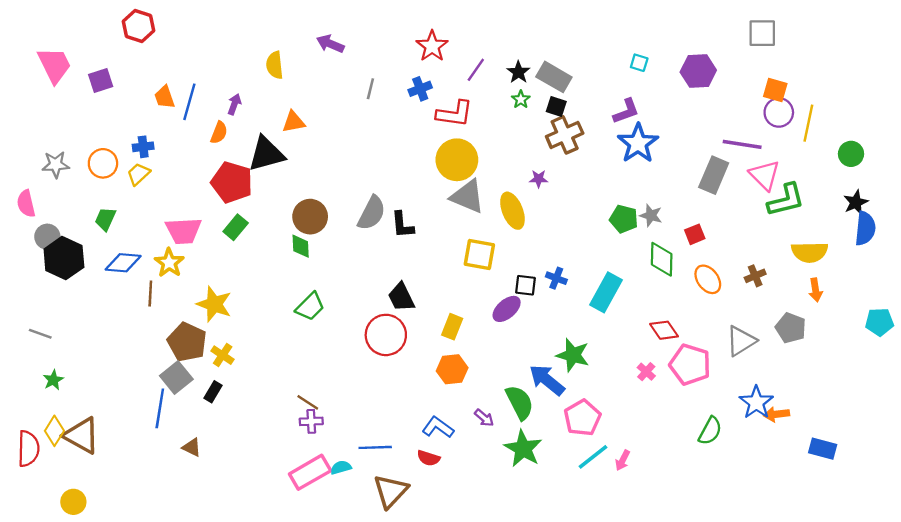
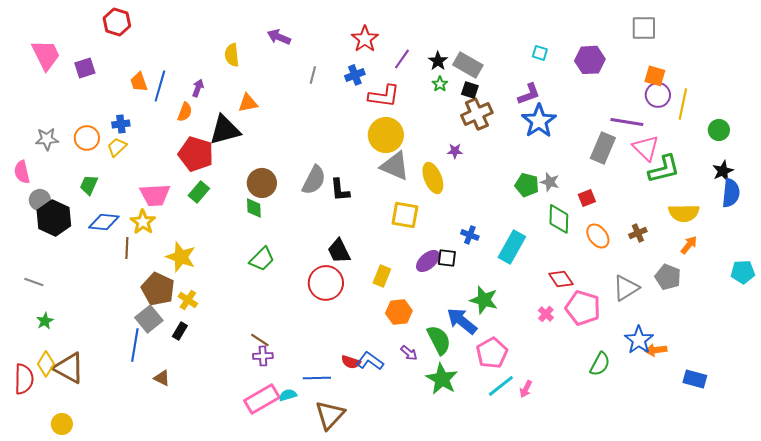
black square: (526, 285) -> (447, 258), moved
orange arrow: (815, 290) -> (689, 245), turned -132
orange hexagon: (452, 369) -> (399, 312), moved
red semicircle: (428, 458) -> (351, 362), moved

